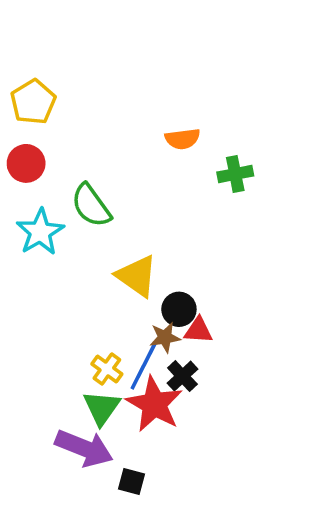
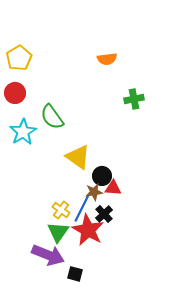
orange semicircle: (182, 139) -> (107, 59), moved

